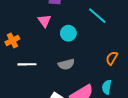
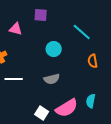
pink triangle: (45, 21) -> (16, 29), moved, turned -40
orange semicircle: (112, 58) -> (93, 61), moved, turned -40

